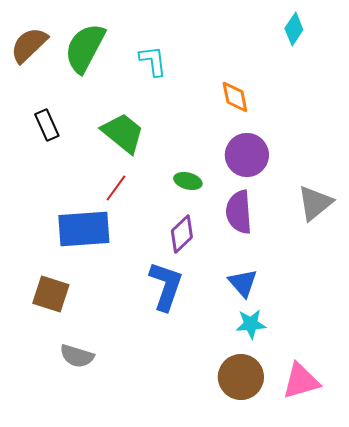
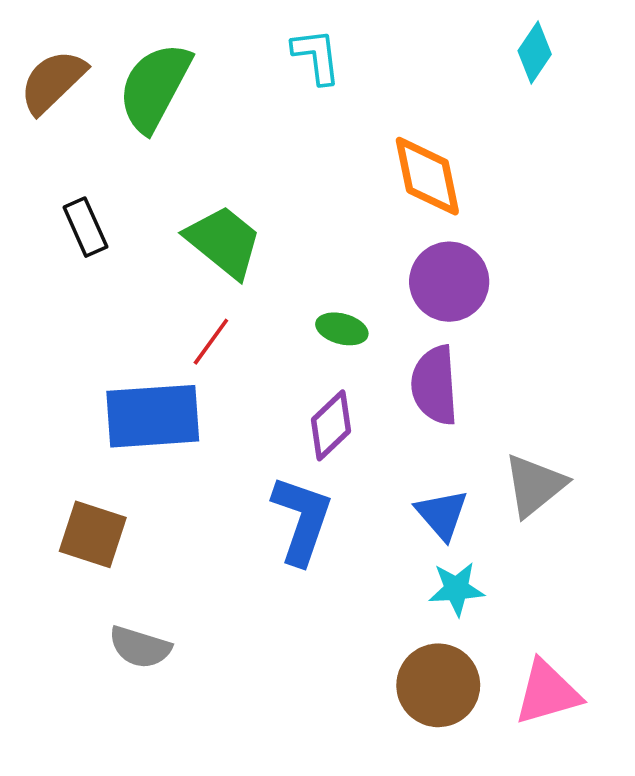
cyan L-shape: (153, 61) -> (316, 56), moved
orange diamond: (235, 97) -> (427, 176), size x1.4
gray triangle: (315, 203) -> (535, 485), moved

